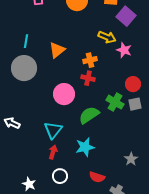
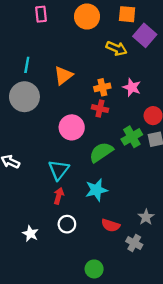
yellow arrow: (107, 37) -> (116, 48), moved
pink star: (124, 50) -> (132, 87), moved
green cross: (115, 102) -> (132, 137), turned 30
gray star: (131, 159) -> (146, 217), moved

